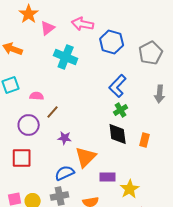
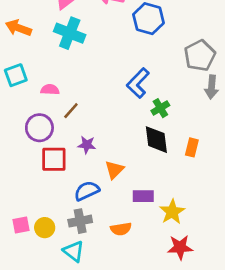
gray pentagon: (151, 53) -> (200, 55), moved
cyan cross: (66, 57) -> (70, 33), moved
blue L-shape: (118, 86) -> (138, 83), moved
orange triangle: (86, 157) -> (114, 170), size x0.7
red square: (22, 158) -> (54, 159), moved

